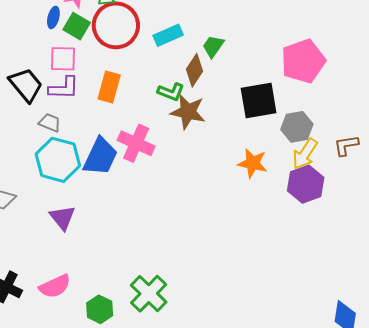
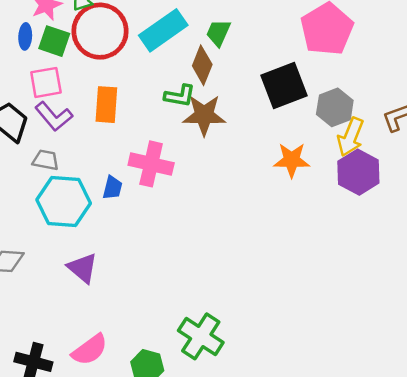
cyan rectangle: (168, 35) -> (163, 30), size x1.4
purple L-shape: (64, 88) -> (54, 116), turned 60
blue trapezoid: (100, 156) -> (113, 188), size x0.5

